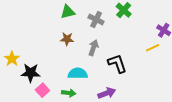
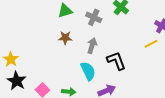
black star: (31, 73) -> (17, 81), moved, turned 30
cyan semicircle: (78, 73) -> (88, 71), moved, turned 66

